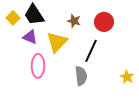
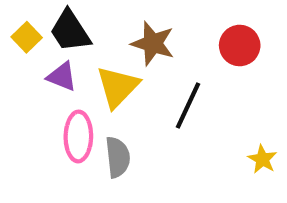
brown star: (74, 21) -> (153, 43), size x1.5
red circle: (104, 22) -> (240, 46), moved
gray semicircle: (81, 76) -> (118, 157), moved

